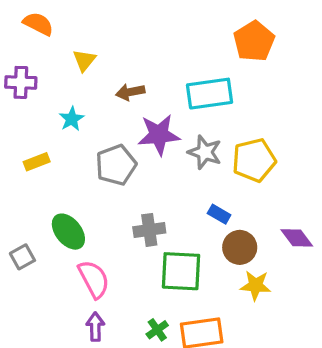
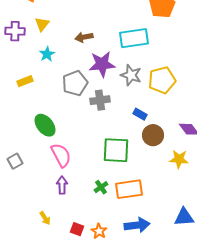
yellow triangle: (84, 60) -> (42, 24), moved
gray cross: (149, 230) -> (100, 100), moved
gray square: (22, 257) -> (15, 161), moved
yellow star: (256, 285) -> (179, 159), moved

